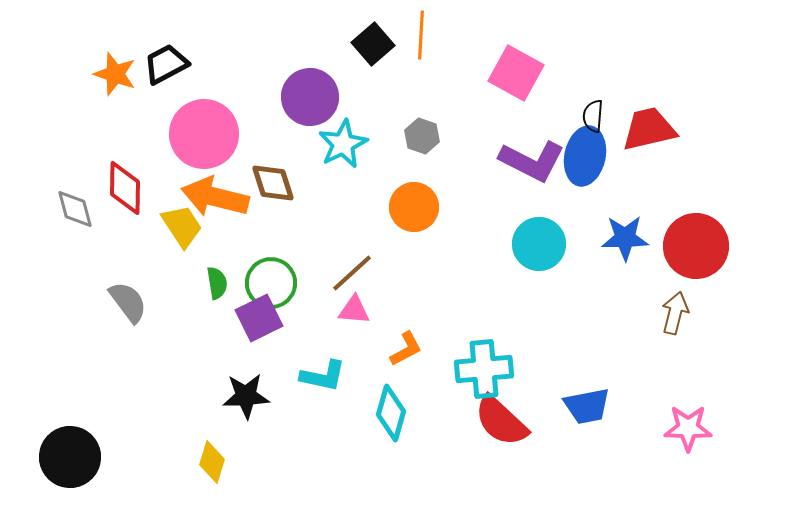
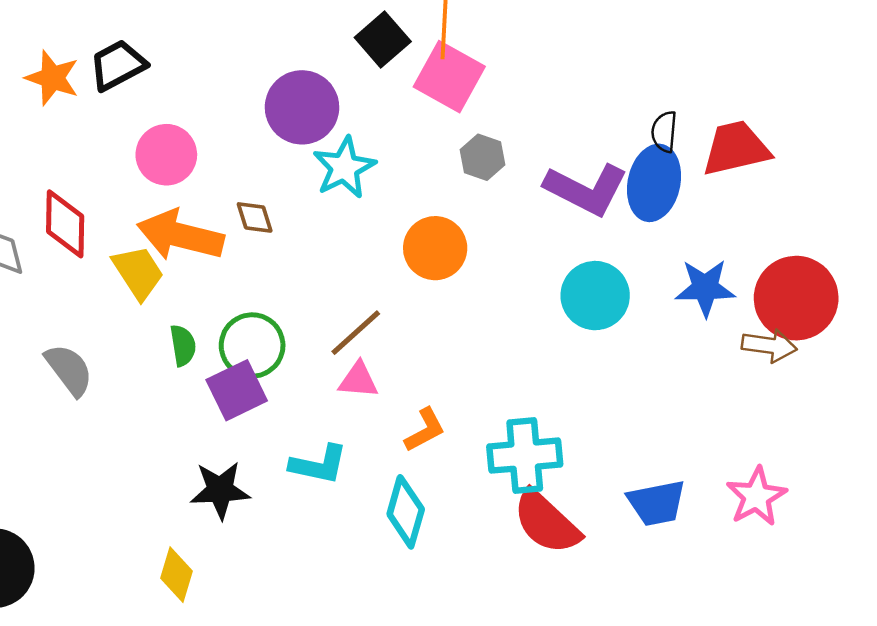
pink square: (516, 73) -> (449, 77), moved
pink circle: (204, 134) -> (166, 155), size x0.7
gray hexagon: (422, 136) -> (482, 157), moved
brown diamond: (273, 183) -> (255, 217), size x0.7
brown arrow: (675, 313) -> (769, 345), moved, turned 84
pink star: (688, 428) -> (756, 497), moved, turned -30

